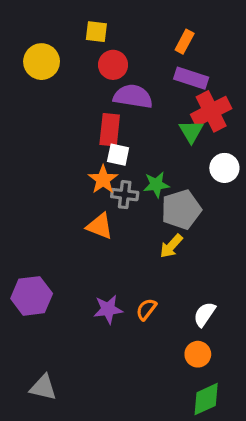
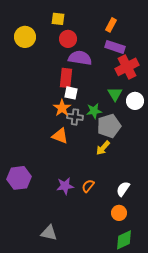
green triangle: (191, 131) -> (115, 94), moved
gray triangle: (43, 387) -> (49, 233), moved

